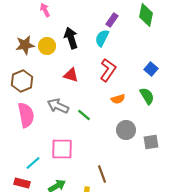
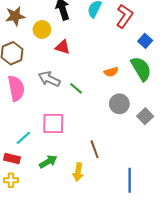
yellow circle: (47, 46) -> (42, 30), moved
red L-shape: (108, 70) -> (125, 16), moved
green semicircle: (147, 96) -> (141, 69), size x1.4
gray square: (151, 142) -> (145, 116), turned -35

